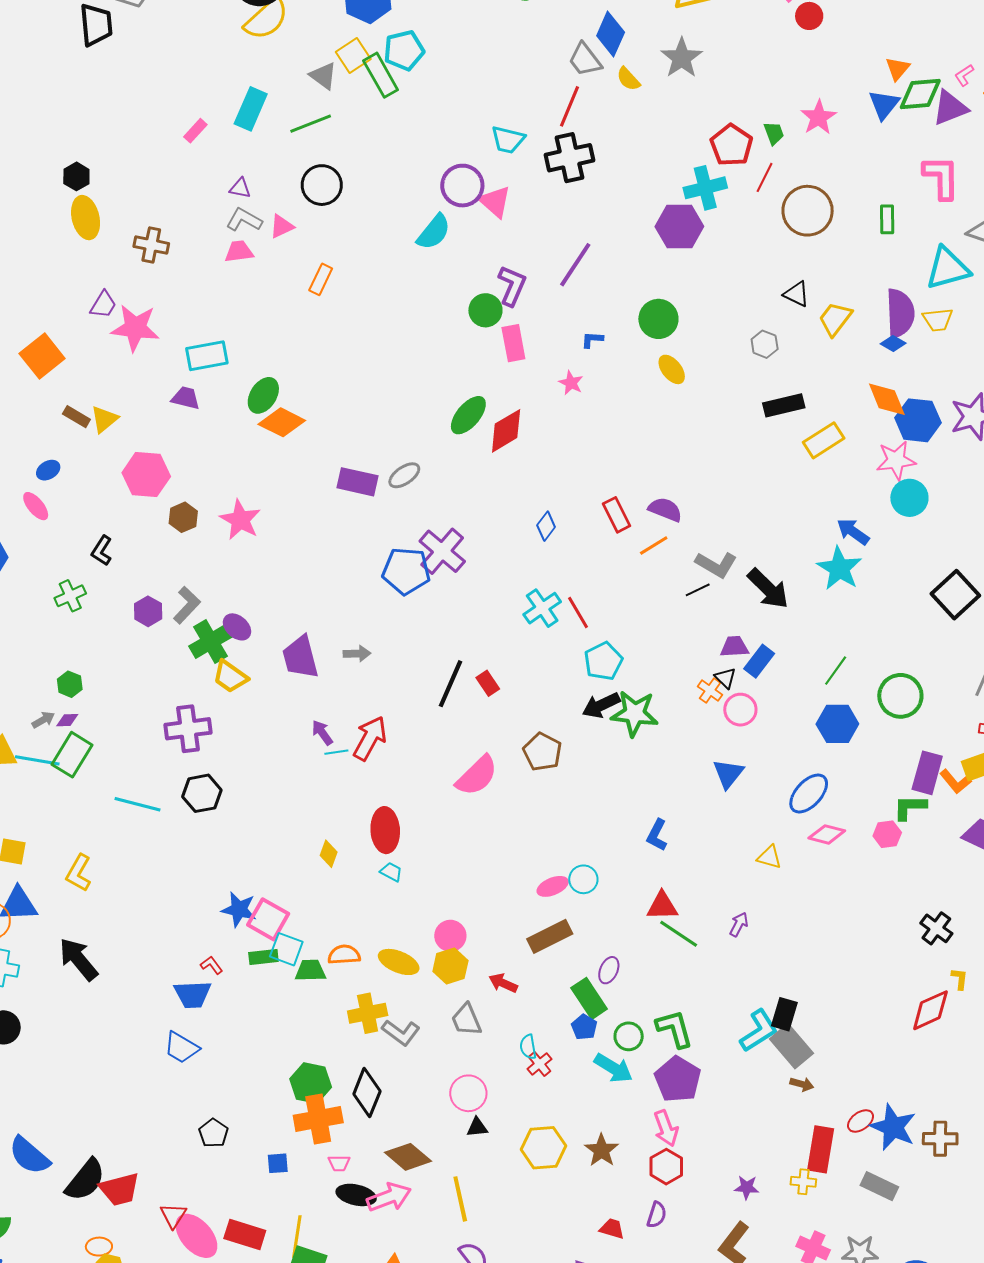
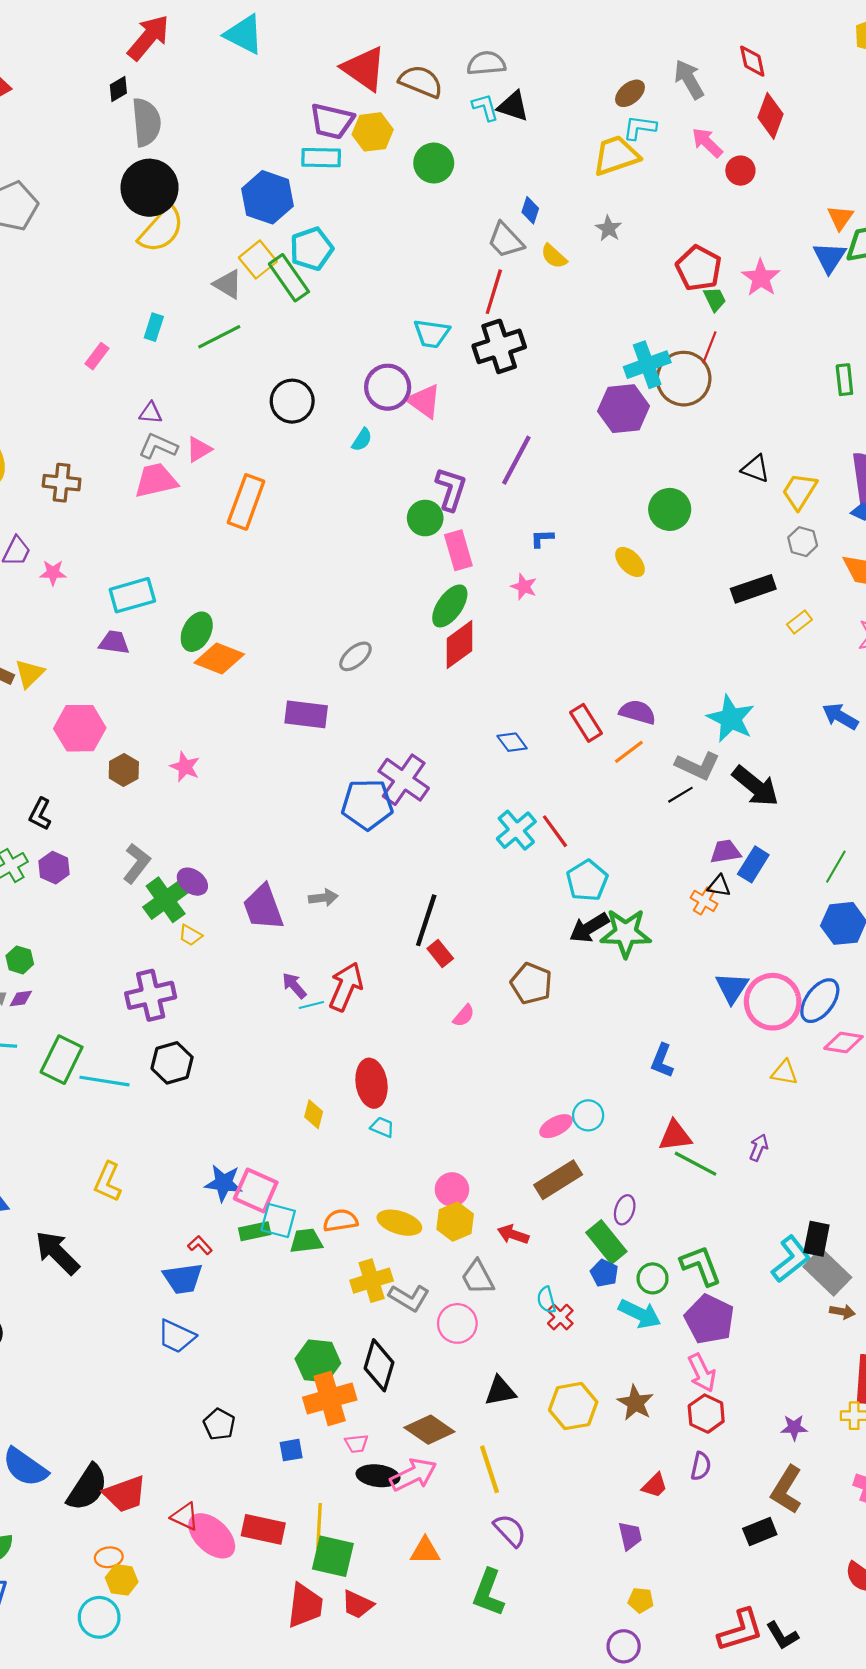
blue diamond: (611, 34) -> (530, 210), size x0.6
gray star: (682, 58) -> (609, 228), size x0.6
cyan rectangle: (251, 109) -> (154, 327), size x0.6
red pentagon: (731, 145) -> (699, 268), moved
black circle: (322, 185) -> (292, 401), moved
brown circle: (808, 211) -> (684, 379), moved
cyan semicircle: (434, 232) -> (362, 440), size x0.6
pink trapezoid: (239, 251) -> (156, 480), size x1.4
orange rectangle: (321, 279) -> (246, 502), size x1.6
green circle: (658, 319) -> (670, 509), moved
pink star: (135, 328) -> (53, 573), size x0.5
gray hexagon: (765, 344) -> (803, 542), moved
green ellipse: (468, 415) -> (450, 606), moved
yellow rectangle: (824, 440) -> (799, 622), size x0.6
gray ellipse: (404, 475) -> (355, 656), moved
pink star: (240, 520) -> (185, 767), size x0.7
blue diamond: (546, 526) -> (512, 742), turned -68
cyan star: (839, 568) -> (731, 719), moved
purple hexagon: (148, 611) -> (54, 868), moved
yellow trapezoid: (230, 677) -> (190, 935), size x0.6
black triangle: (725, 678) -> (719, 886), turned -30
red rectangle: (488, 683) -> (440, 953), moved
pink circle: (740, 710) -> (773, 1002), moved, size x1.6
green rectangle: (72, 755) -> (62, 1060), moved
pink semicircle: (477, 776) -> (464, 1016), size x0.5
yellow L-shape: (79, 873) -> (108, 1182), moved
pink circle: (468, 1093) -> (457, 1323), moved
black triangle: (477, 1127) -> (500, 1391), size x1.4
red triangle: (173, 1216) -> (185, 1517), turned -32
red trapezoid: (612, 1229) -> (655, 1485), turned 124

